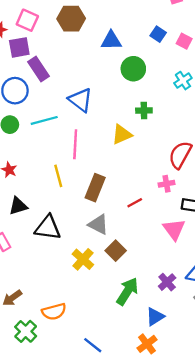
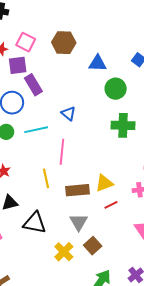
blue triangle: (81, 100) -> (68, 113), size x0.7
green cross: (144, 111) -> (123, 125), size x1.6
yellow triangle: (122, 134) -> (104, 183), moved
brown rectangle: (95, 188) -> (77, 190), turned 60
gray triangle: (98, 224) -> (79, 222), turned 30

